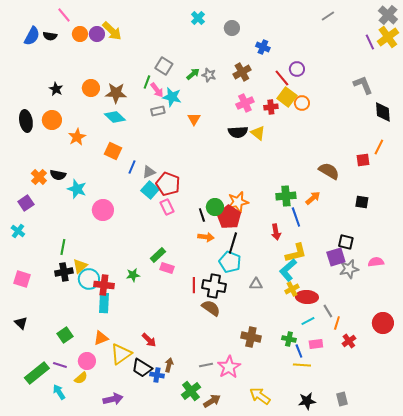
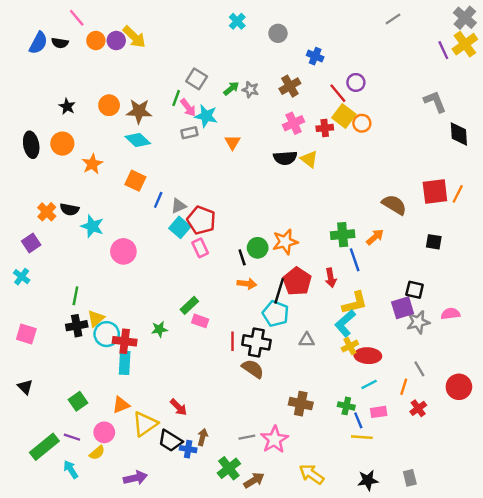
orange line: (379, 147) -> (458, 194), moved
red square: (363, 160) -> (435, 191), size x1.6
red pentagon: (229, 217) -> (297, 281), moved
gray line: (328, 311) -> (419, 369), moved

